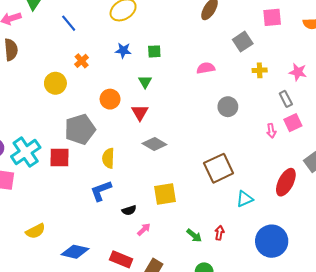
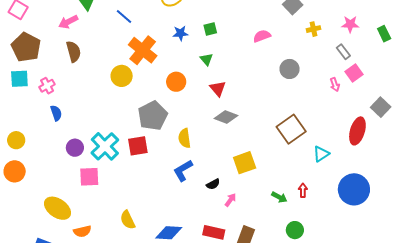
orange cross: (82, 61) -> (143, 50), size x2.0
red triangle: (140, 112) -> (218, 89), moved
yellow semicircle: (35, 231) -> (128, 220), turned 102

